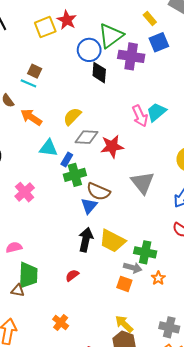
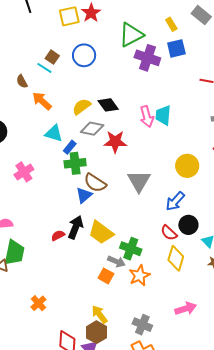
blue circle: (89, 50) -> (84, 55), moved
black diamond: (99, 73) -> (108, 105), moved, turned -50
cyan trapezoid: (156, 112) -> (163, 115), turned -55
red semicircle: (72, 275) -> (58, 235), moved
orange star: (158, 278) -> (139, 275), size x1.5

